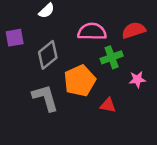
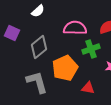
purple square: (15, 38) -> (12, 33), turned 35

